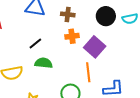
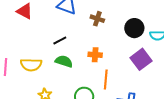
orange cross: (72, 36) -> (95, 55), moved
purple square: (95, 47) -> (141, 59), moved

